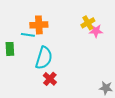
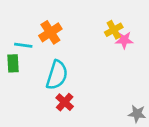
orange cross: (39, 25) -> (50, 32), turned -30
cyan line: (28, 35) -> (23, 45), moved

